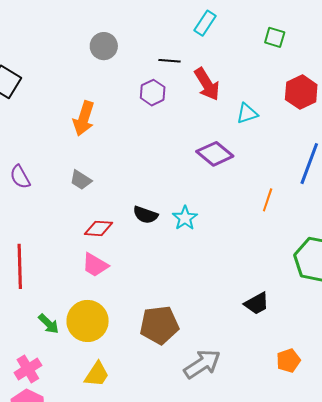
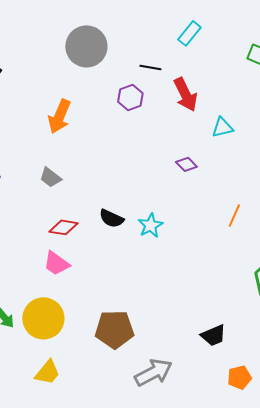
gray circle: (104, 46) -> (86, 46), size x1.5
purple diamond: (215, 154) -> (186, 164), size x0.6
black trapezoid: (257, 303) -> (213, 335), moved

